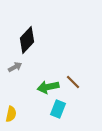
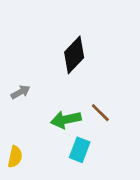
black diamond: (27, 40) -> (74, 55), moved

